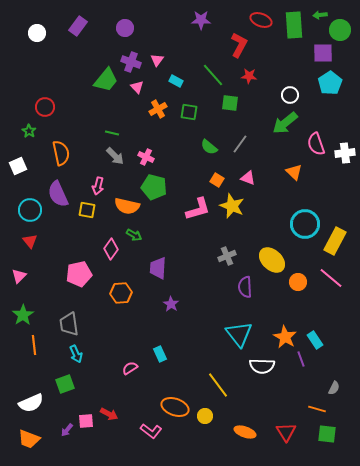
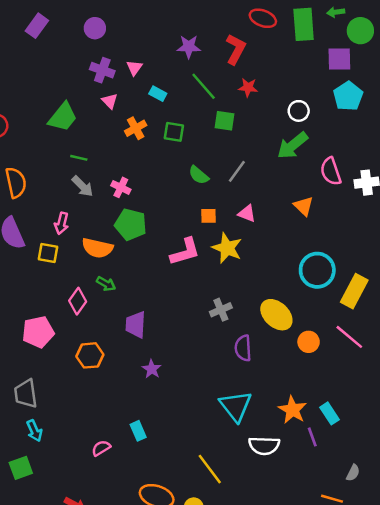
purple star: (201, 20) -> (189, 47), moved
green trapezoid: (106, 80) -> (63, 117), moved
orange square: (217, 180) -> (209, 216), turned -32

